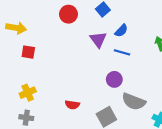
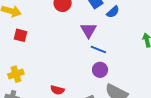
blue semicircle: (121, 31) -> (113, 12), moved
blue line: (122, 52) -> (98, 49), moved

